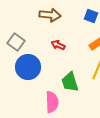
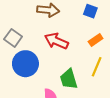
red arrow: (58, 45) -> (56, 41), size x1.6

